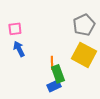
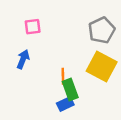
pink square: (15, 29) -> (33, 27), moved
blue arrow: (19, 49) -> (23, 59), turned 49

